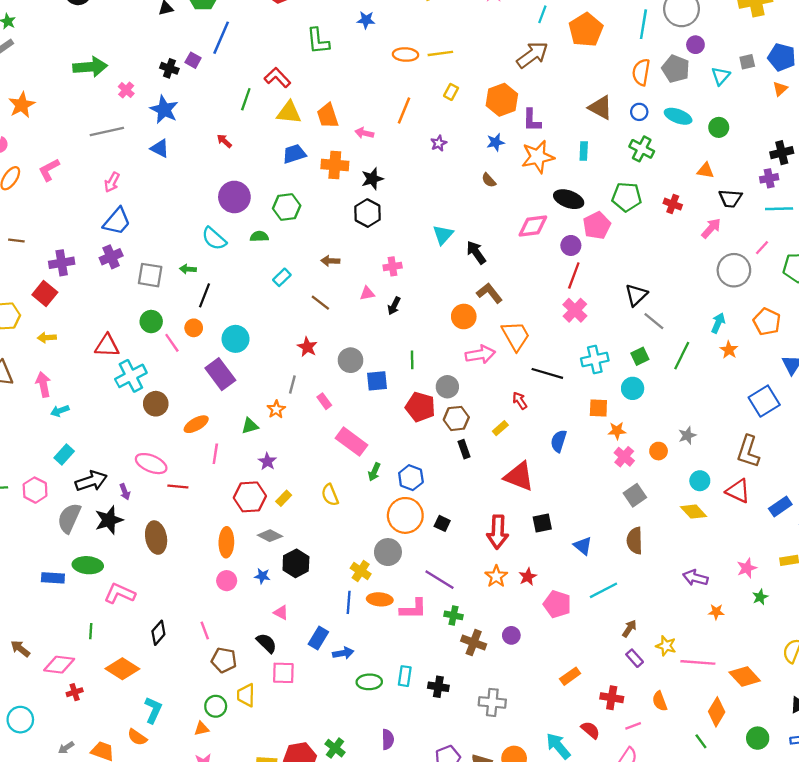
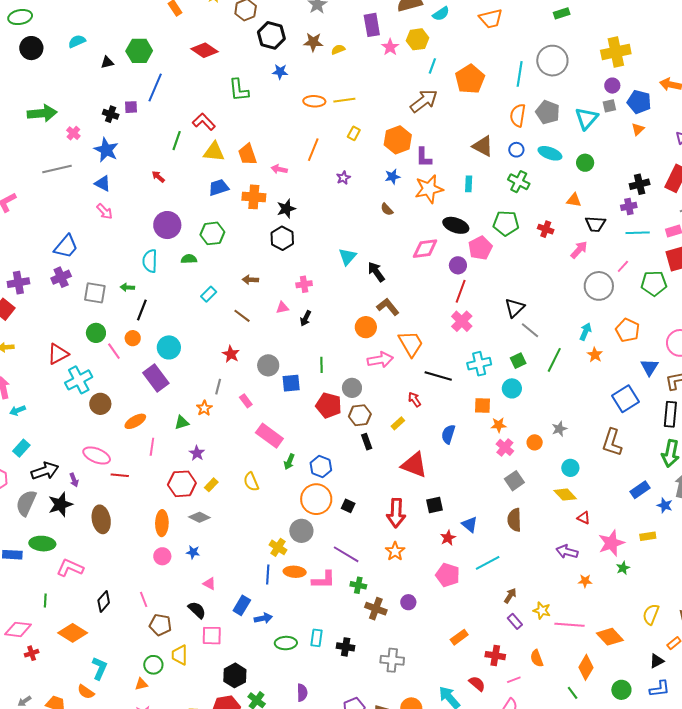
purple circle: (695, 45) -> (612, 86), moved
purple square: (193, 60) -> (131, 107), turned -32
cyan triangle: (721, 76) -> (587, 118), size x1.4
pink arrow: (112, 182) -> (105, 211), moved, turned -72
cyan semicircle: (214, 239) -> (150, 261), turned 50
red triangle: (107, 346) -> (58, 354), turned -30
red triangle: (738, 491) -> (584, 518), moved, size x0.6
black hexagon: (296, 563) -> (235, 675), moved
pink star: (747, 568) -> (611, 543), size x1.5
red star: (528, 577) -> (448, 538), moved

